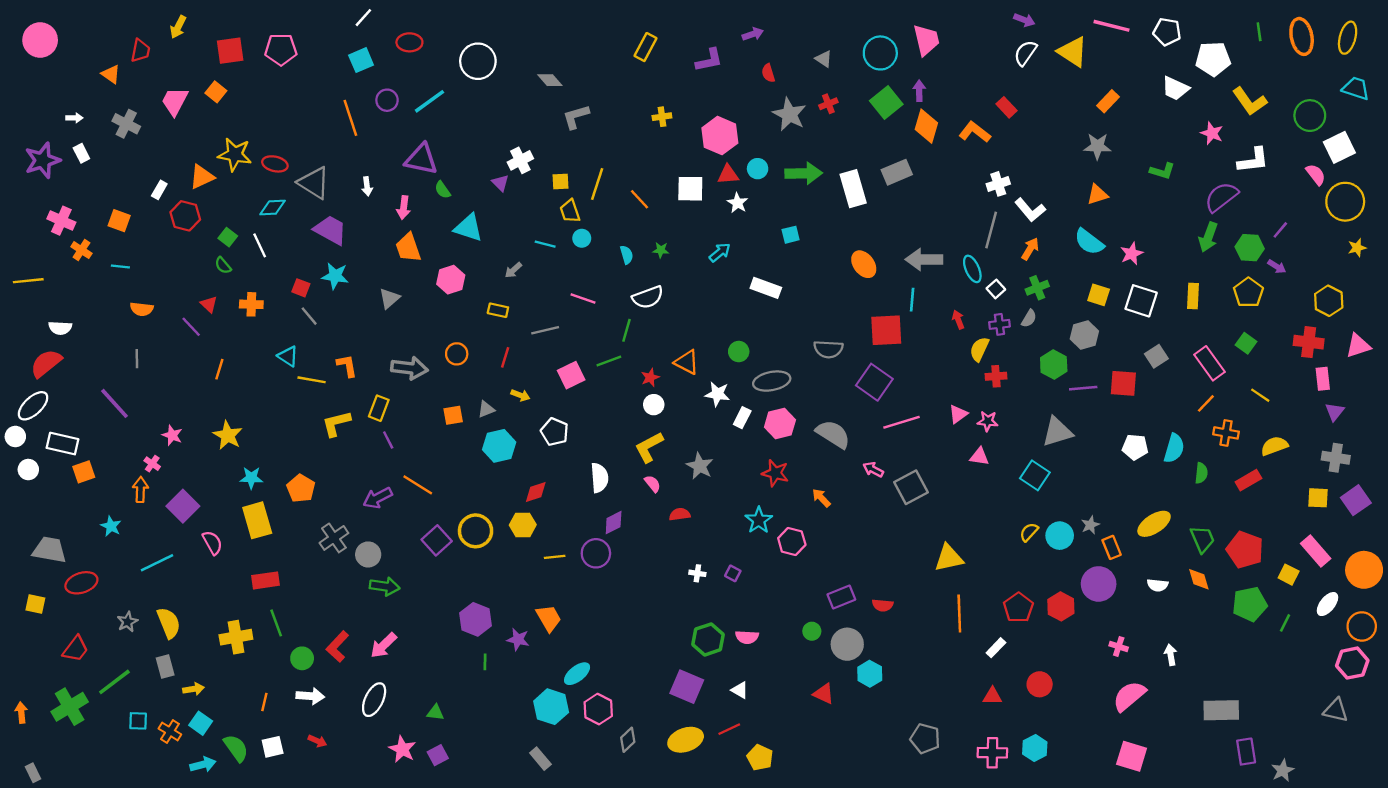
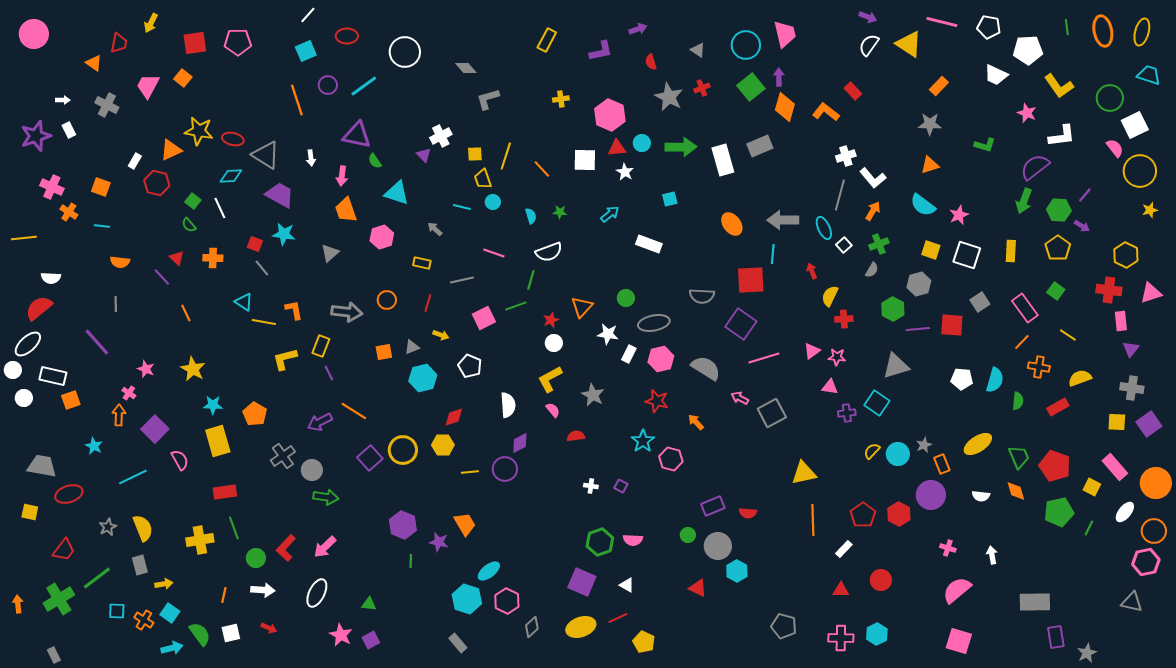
gray arrow: (513, 270) -> (435, 229), turned 84
purple cross: (999, 324) -> (847, 413), moved
orange triangle: (687, 362) -> (582, 307), turned 45
orange line: (219, 369) -> (186, 313), turned -42
gray rectangle: (33, 773) -> (54, 655), moved

